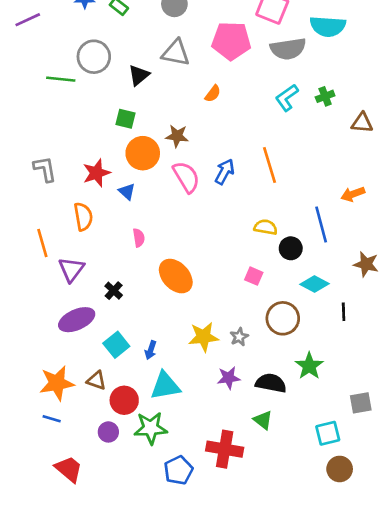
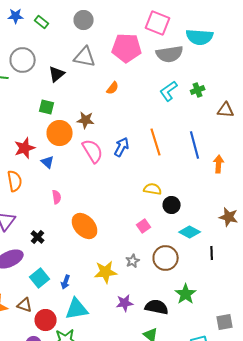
orange arrow: (353, 194) -> (219, 164), turned 114
blue line: (321, 225) -> (195, 145), moved
pink square: (254, 276) -> (144, 226), turned 32
gray star: (239, 337) -> (133, 261), moved

